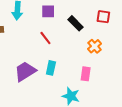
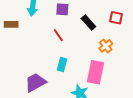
purple trapezoid: (25, 71) -> (35, 82), moved
pink rectangle: (86, 74) -> (96, 72), size x1.6

